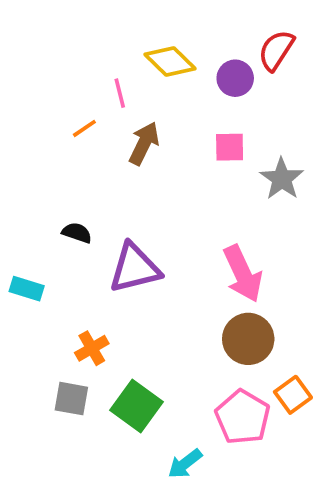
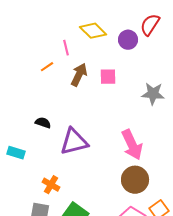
pink square: (230, 147) -> (108, 77), moved
gray star: (282, 179) -> (153, 94), turned -30
orange cross: (92, 348) -> (51, 185), turned -30

